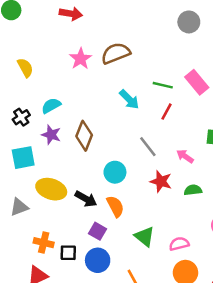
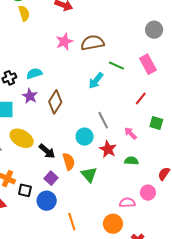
yellow semicircle: (25, 68) -> (24, 13), moved
pink rectangle: (197, 82) -> (148, 64), moved
green line: (163, 85) -> (116, 65), moved
cyan arrow: (129, 99) -> (96, 81), turned 72
red line: (166, 112) -> (141, 98), moved
cyan circle: (115, 172) -> (85, 137), moved
green triangle: (145, 237) -> (89, 175), moved
pink semicircle: (179, 244) -> (127, 203), moved

